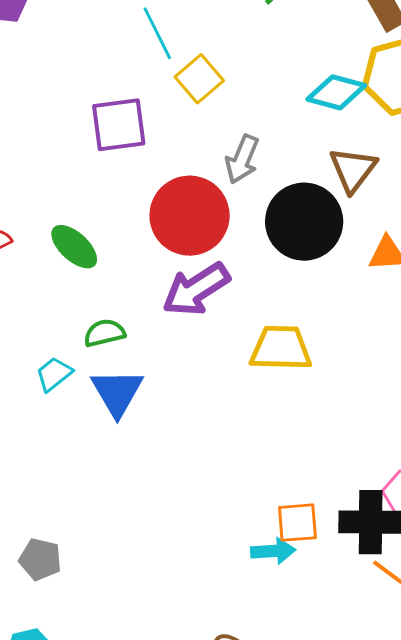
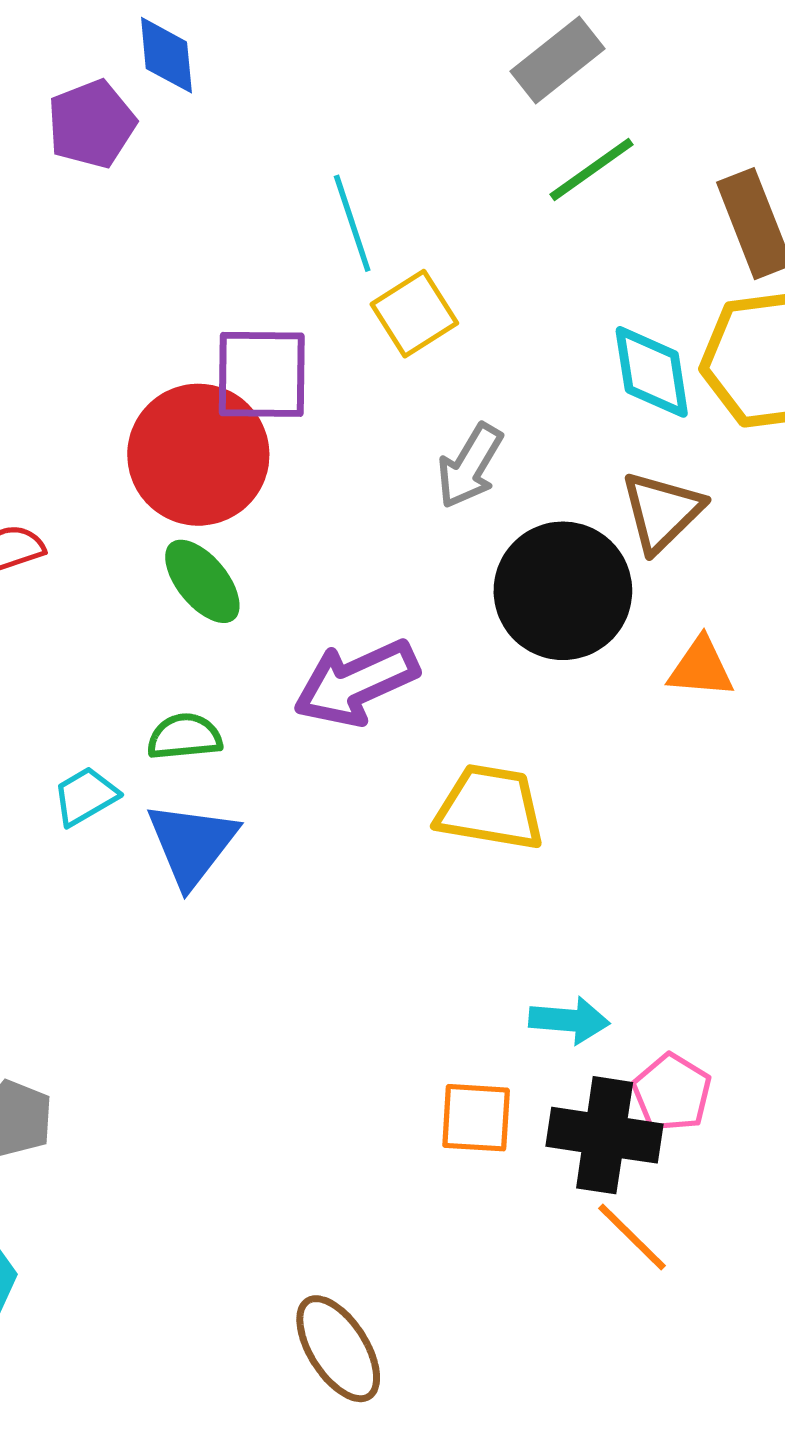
cyan diamond: (336, 92) -> (652, 372), turned 58
red circle: (190, 216) -> (198, 455), moved
green ellipse: (74, 247) -> (202, 581), moved
cyan arrow: (273, 551) -> (569, 1020), moved

